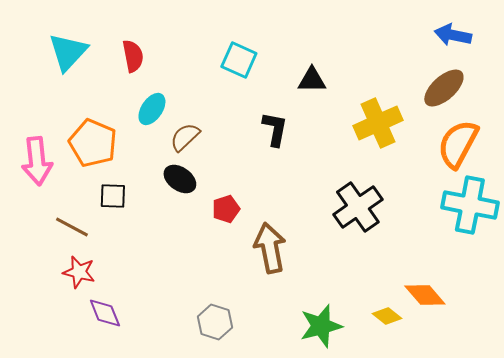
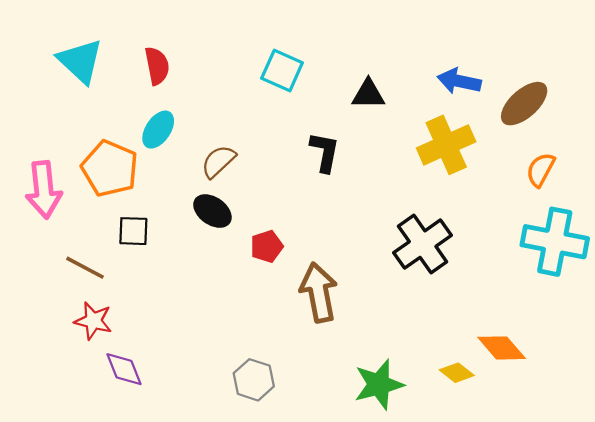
blue arrow: (453, 35) -> (459, 81), moved
cyan triangle: (68, 52) -> (80, 61), turned -30
cyan ellipse: (152, 109) -> (158, 130), moved
orange semicircle: (458, 144) -> (541, 170), size x0.6

